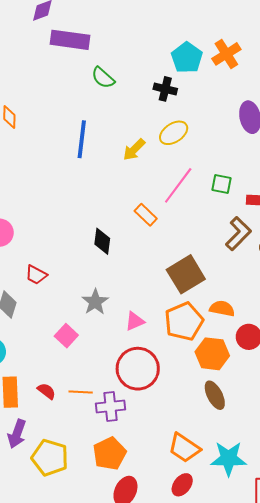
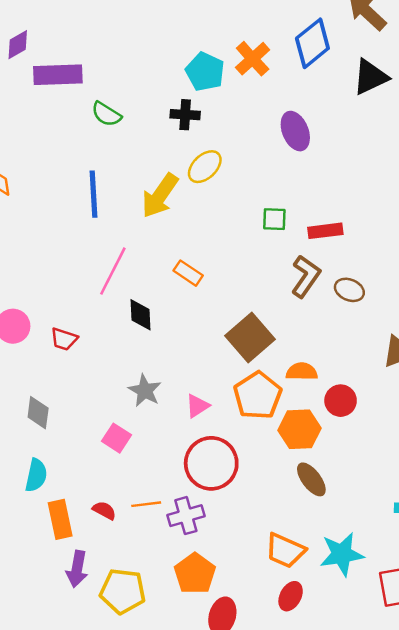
yellow arrow: (134, 150) -> (160, 196), size x1.5
pink line: (178, 185) -> (113, 271), moved
red trapezoid: (36, 275) -> (64, 339), moved

